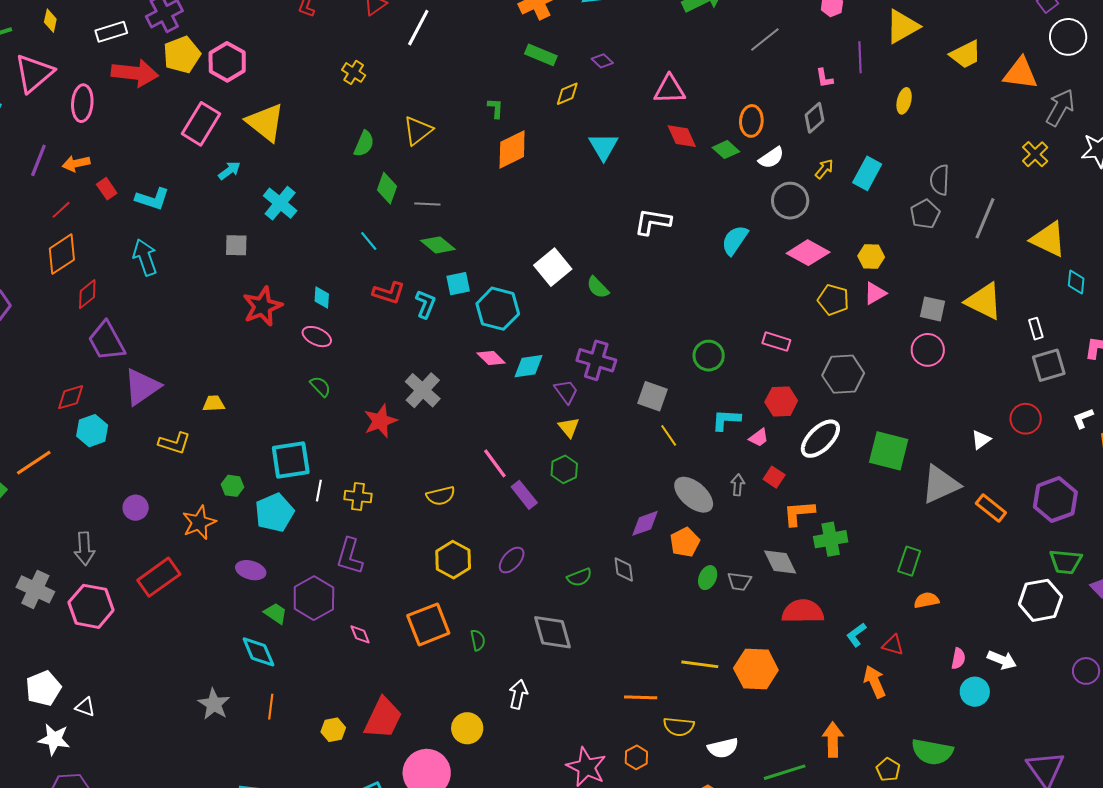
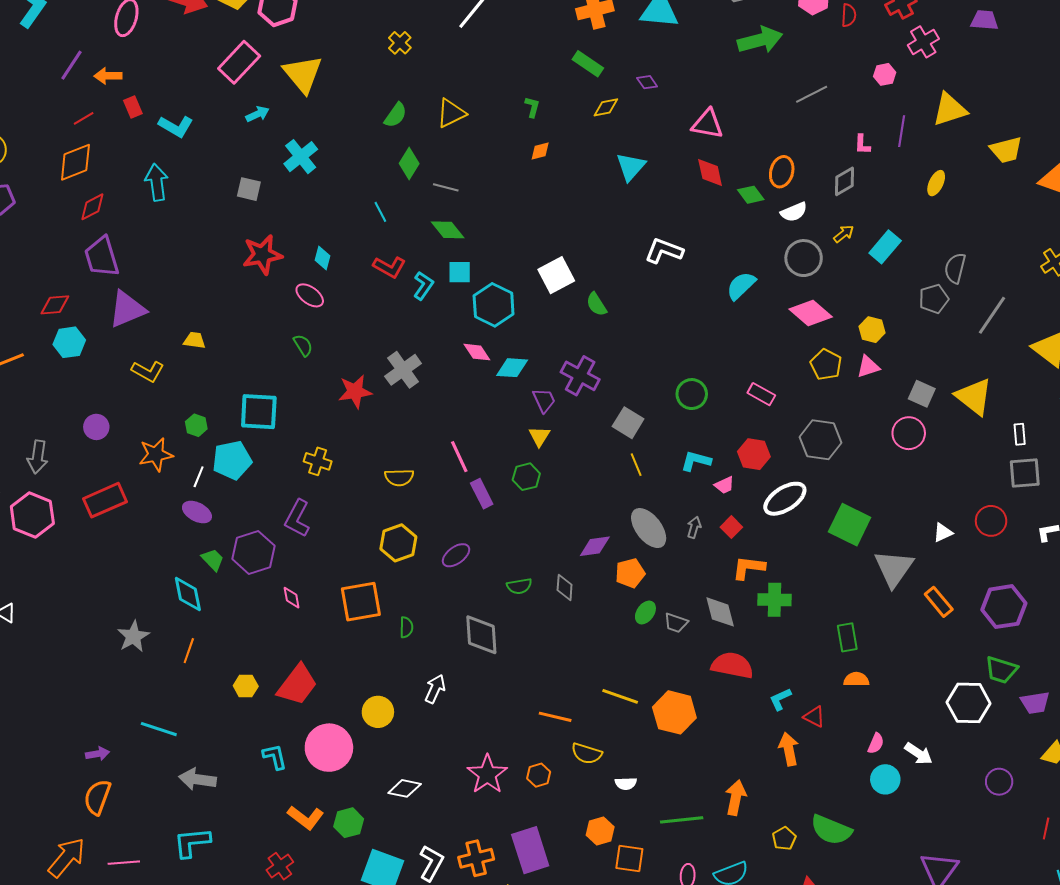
orange diamond: (512, 149) -> (540, 151), size x0.5
gray triangle: (940, 484) -> (894, 568), turned -42
white line: (319, 491) -> (199, 477), moved
green rectangle: (909, 561) -> (847, 637), turned -40
white semicircle: (723, 748) -> (626, 784), size x0.7

